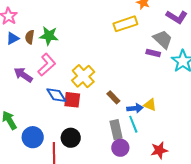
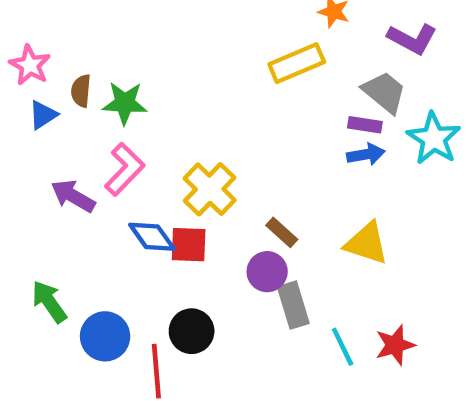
brown semicircle: (30, 37) -> (81, 91), moved
yellow triangle: (150, 105) -> (367, 243), size x1.5
blue arrow: (135, 108) -> (366, 154), moved
cyan line: (133, 124) -> (343, 347), moved
purple circle: (120, 148) -> (267, 272), moved

